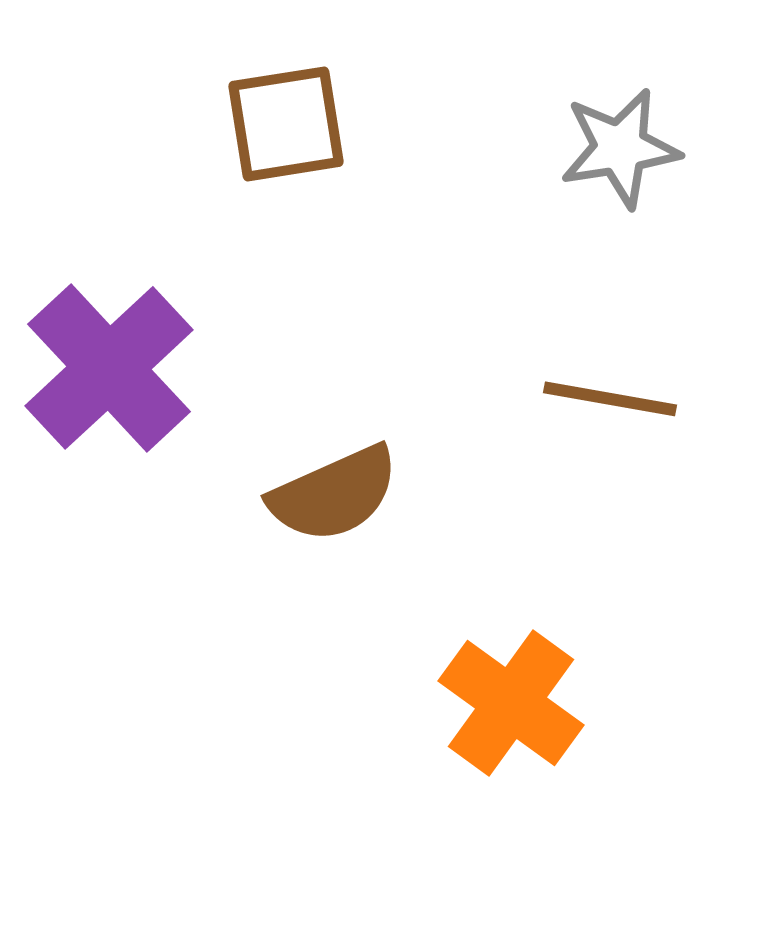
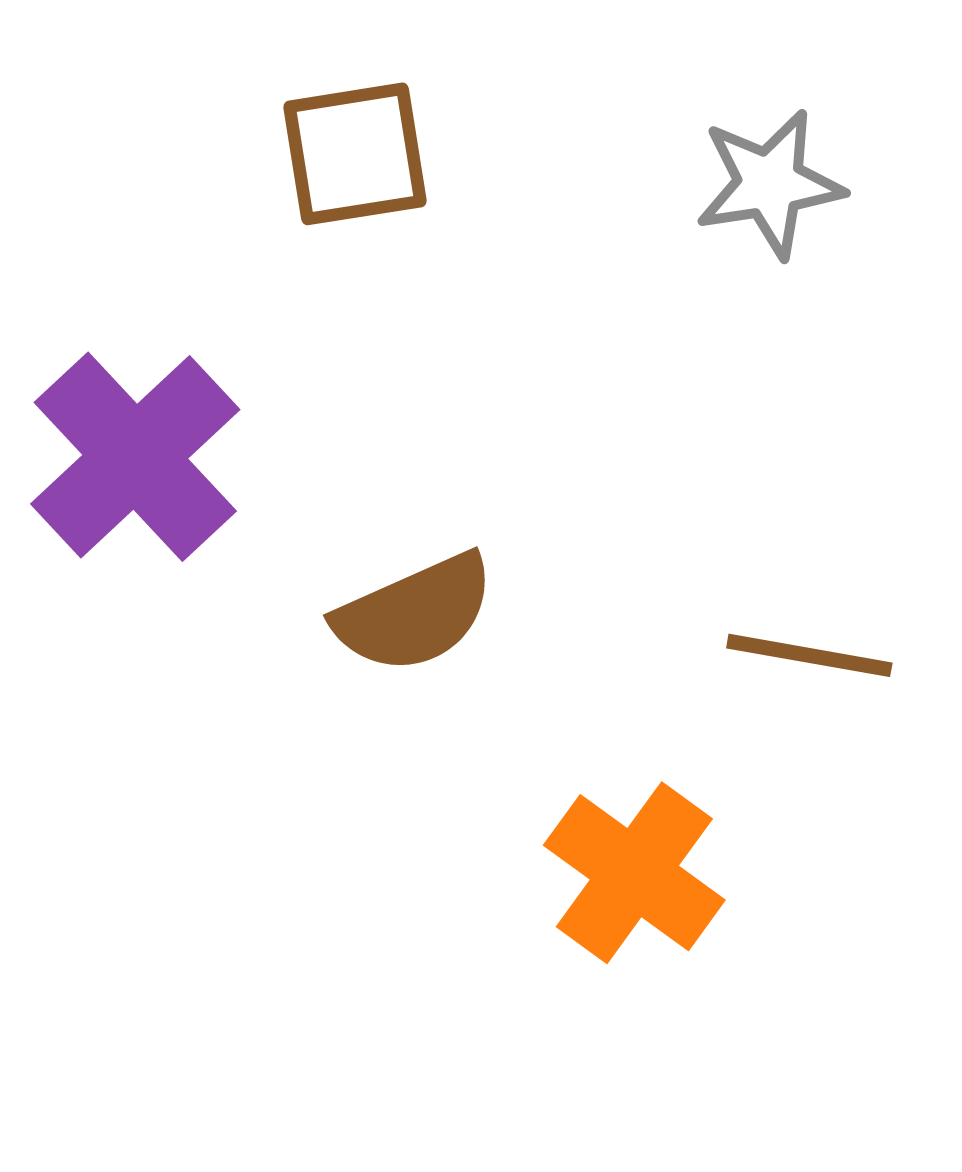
brown line: (610, 399) -> (809, 655), moved

